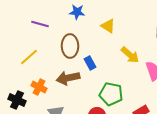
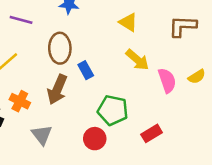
yellow triangle: (108, 26) -> (128, 22), moved
brown arrow: (68, 78) -> (57, 90), turned -55

